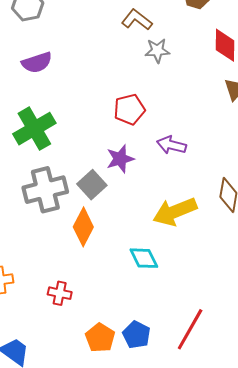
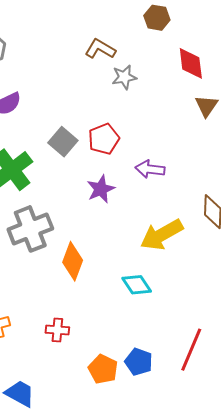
gray square: (92, 185) -> (63, 142), moved

